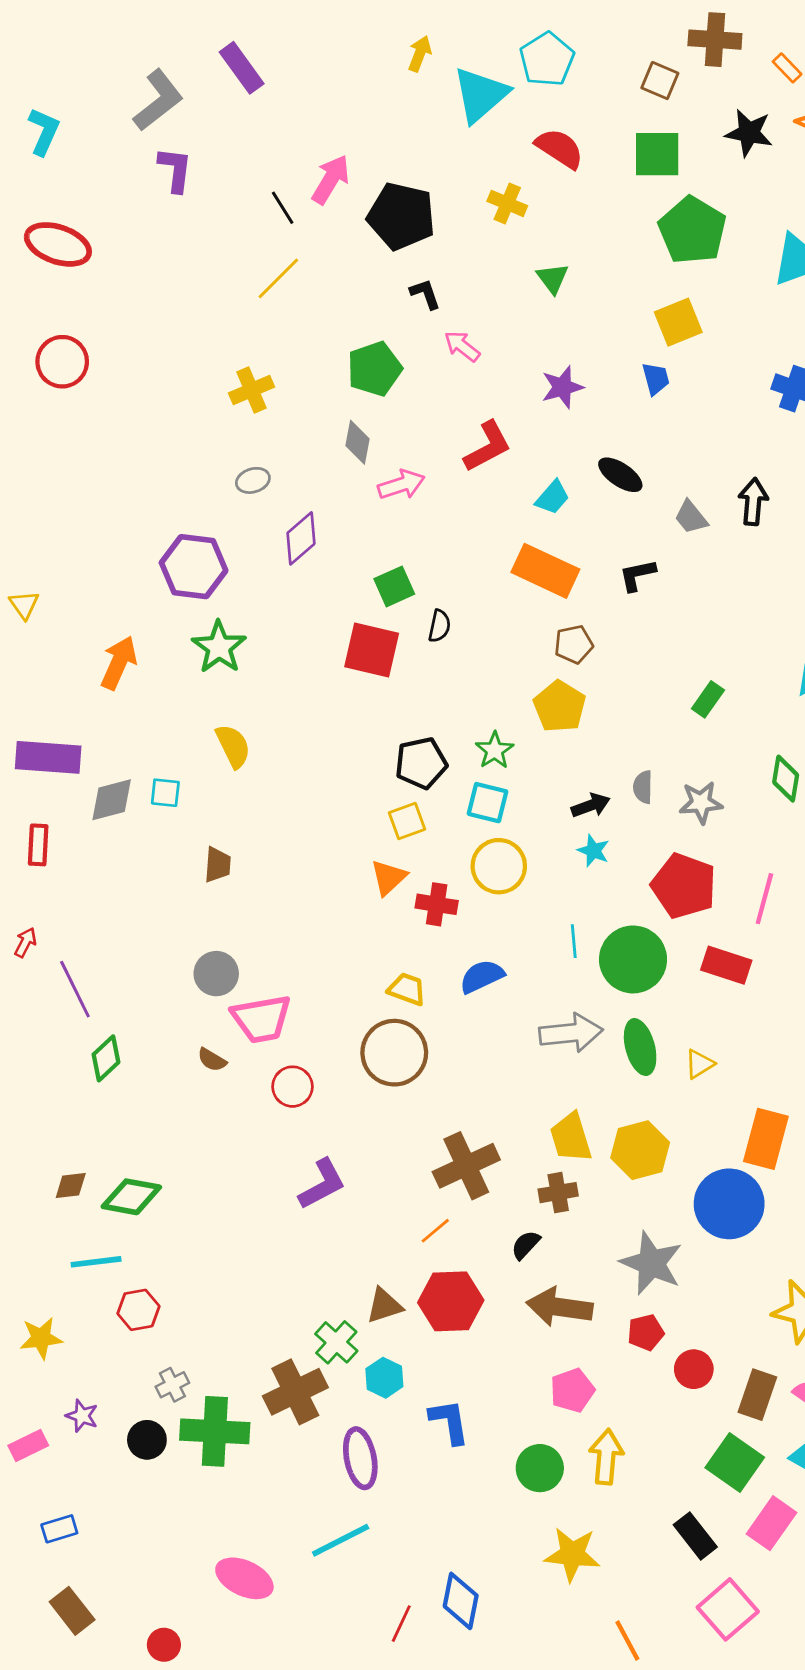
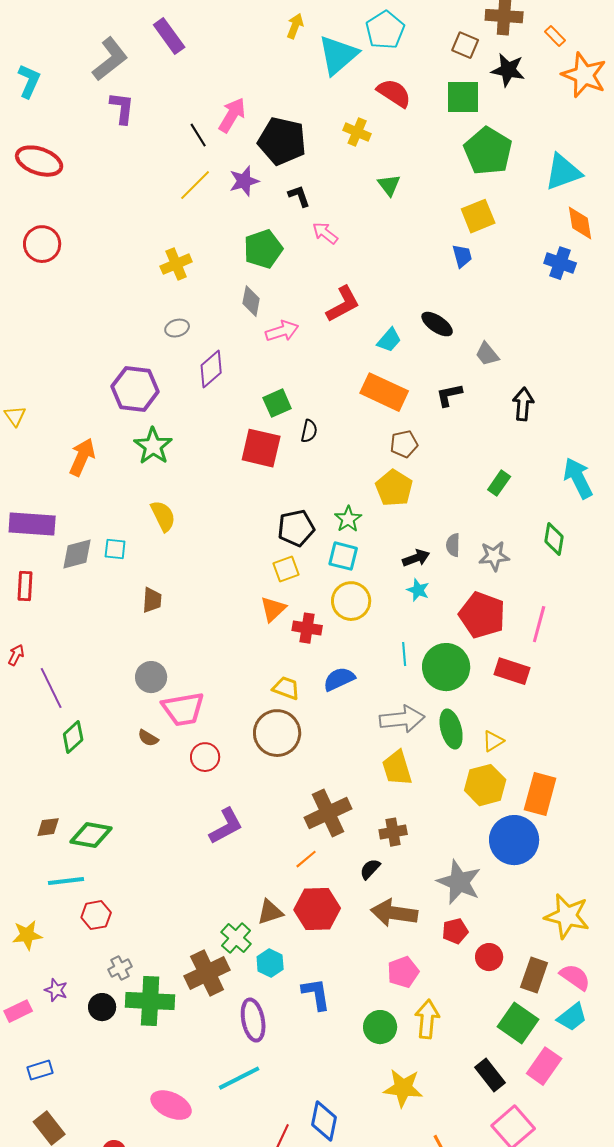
black star: (749, 133) -> (508, 70), moved
purple star: (562, 387) -> (244, 181), moved
black arrow: (753, 502) -> (523, 404), moved
yellow trapezoid: (571, 1137) -> (397, 768), moved
yellow hexagon: (640, 1150) -> (485, 785), moved

